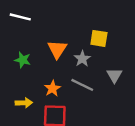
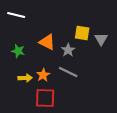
orange triangle: (57, 49) -> (47, 42), turned -36
gray triangle: (114, 75) -> (101, 39), moved
yellow arrow: (24, 103) -> (25, 78), moved

